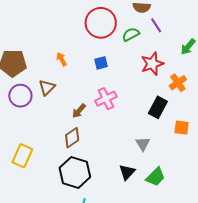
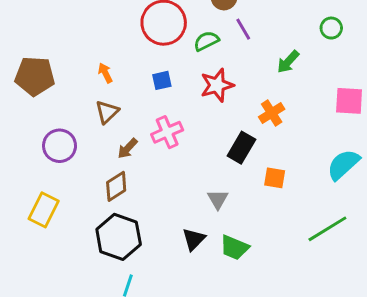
red star: (152, 64) -> (217, 85), moved
brown triangle: (47, 87) -> (107, 112), moved
purple circle: (20, 96) -> (60, 146), moved
green trapezoid: (156, 177) -> (234, 247), turned 65

